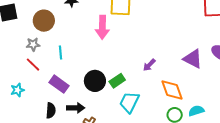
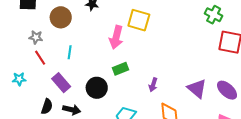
gray star: (33, 44) -> (36, 37), moved
purple arrow: (149, 65) -> (153, 85), turned -40
green rectangle: (117, 81) -> (120, 69), moved

